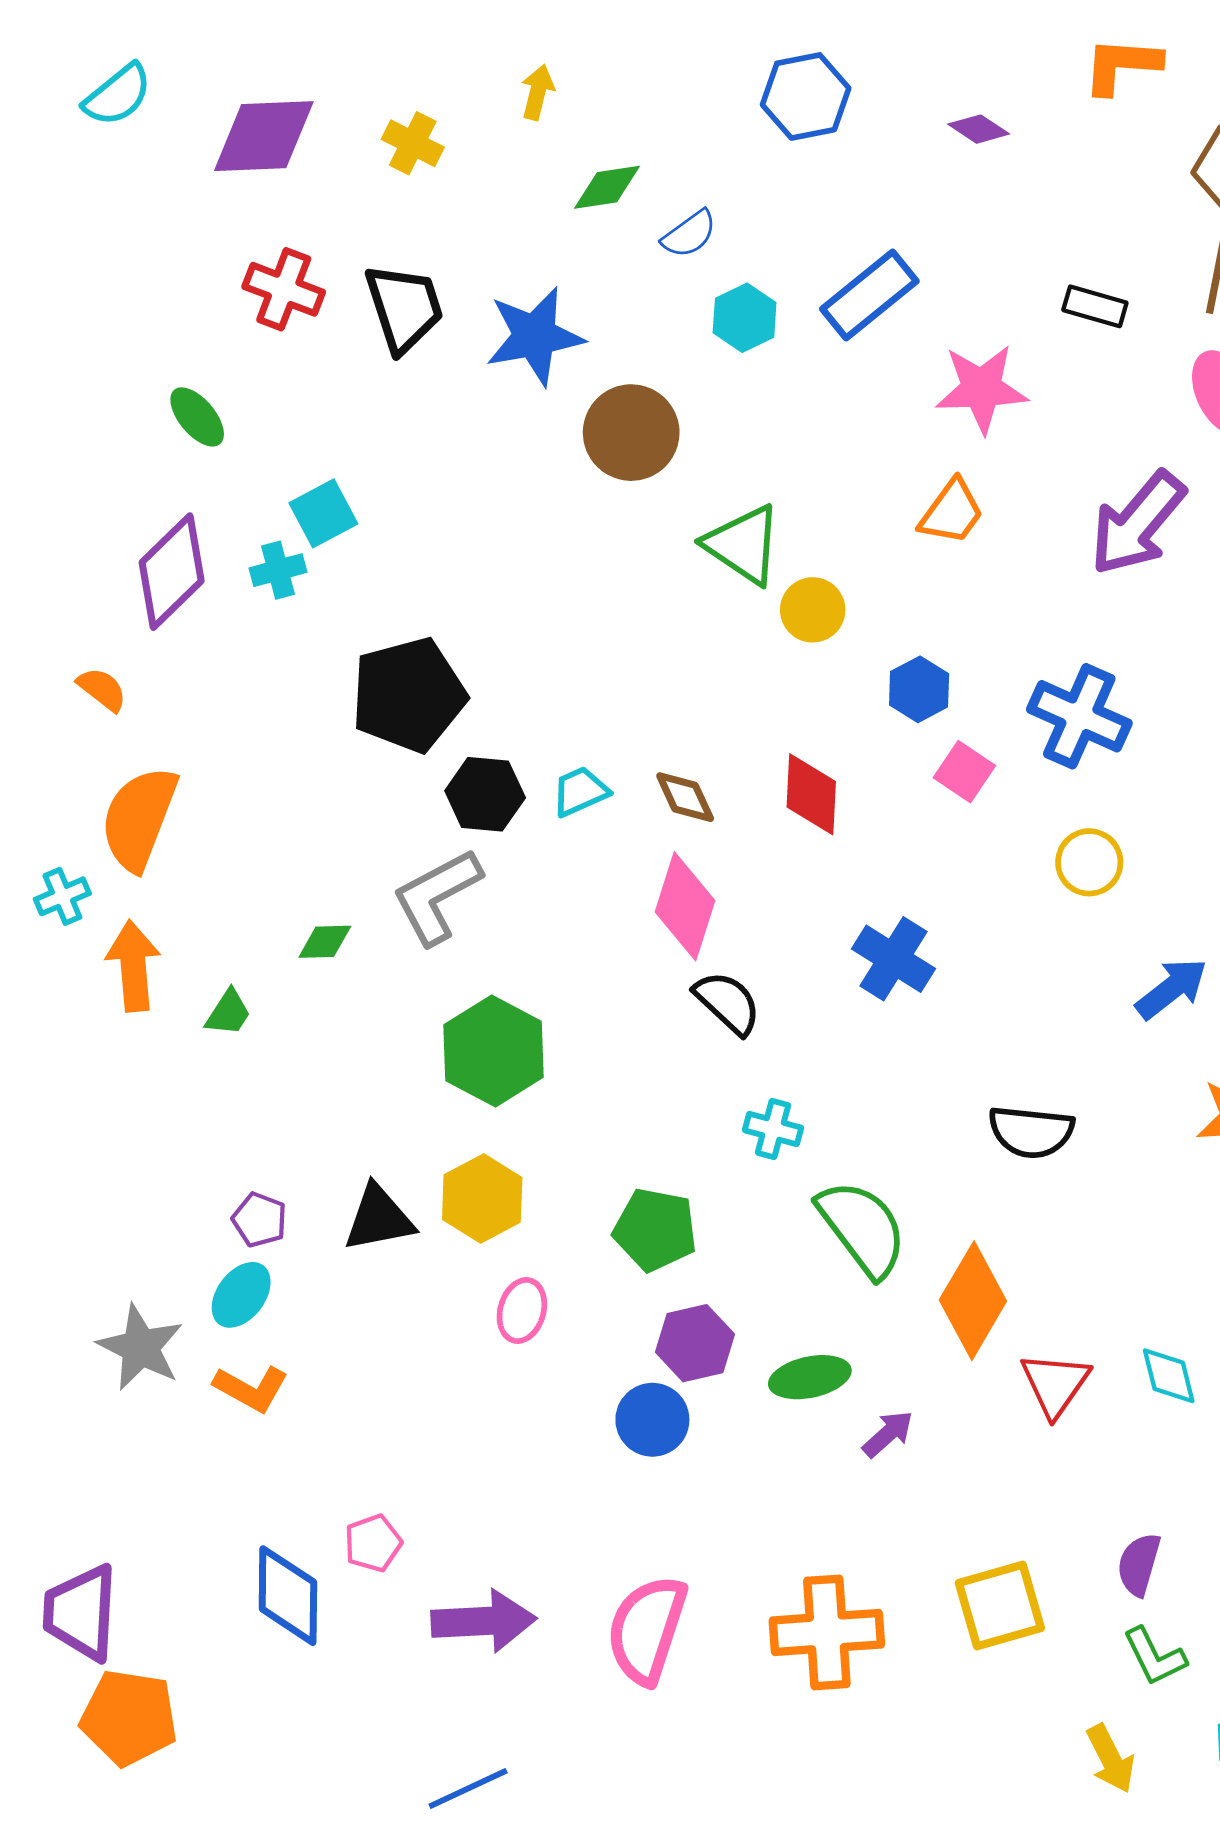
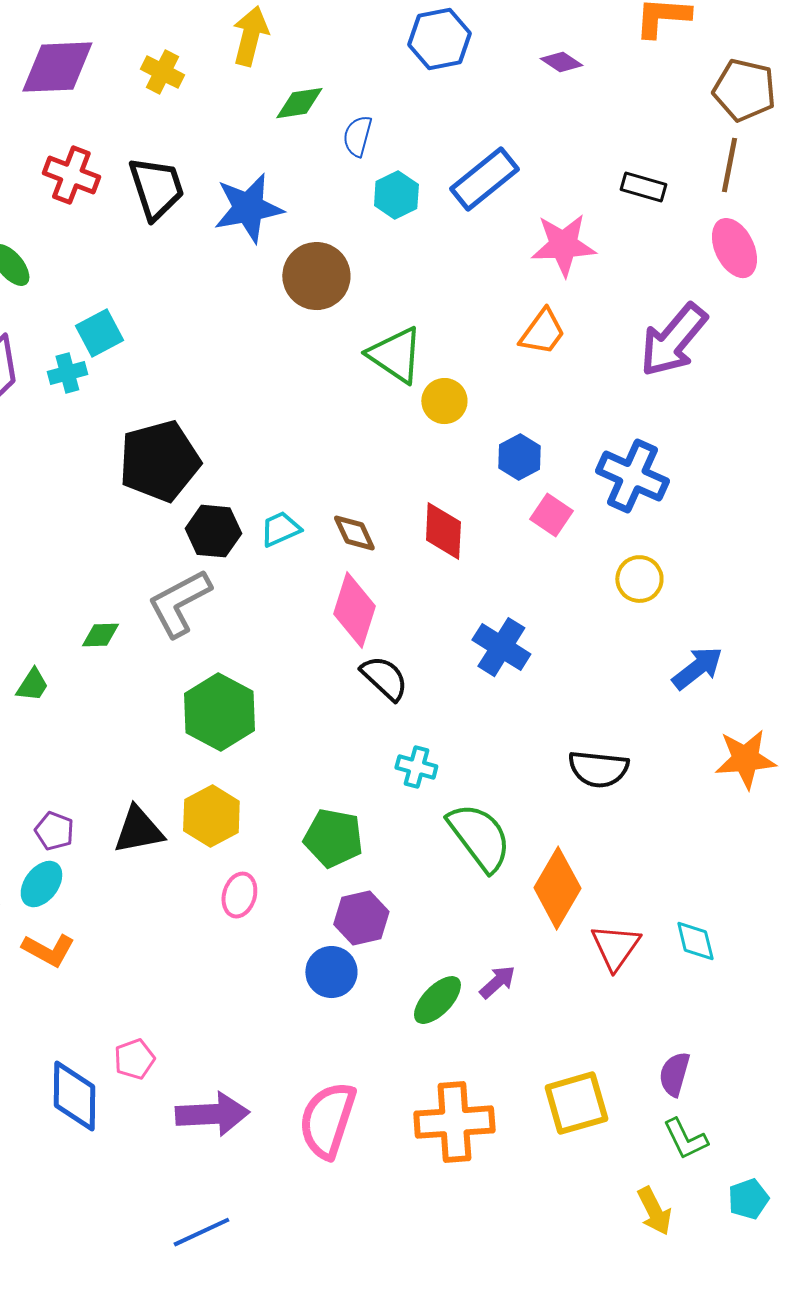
yellow arrow: (538, 92) -> (250, 36), size x1.5
blue semicircle: (689, 234) -> (357, 136), turned 141
green ellipse: (810, 1377) -> (437, 1000), moved, turned -34

